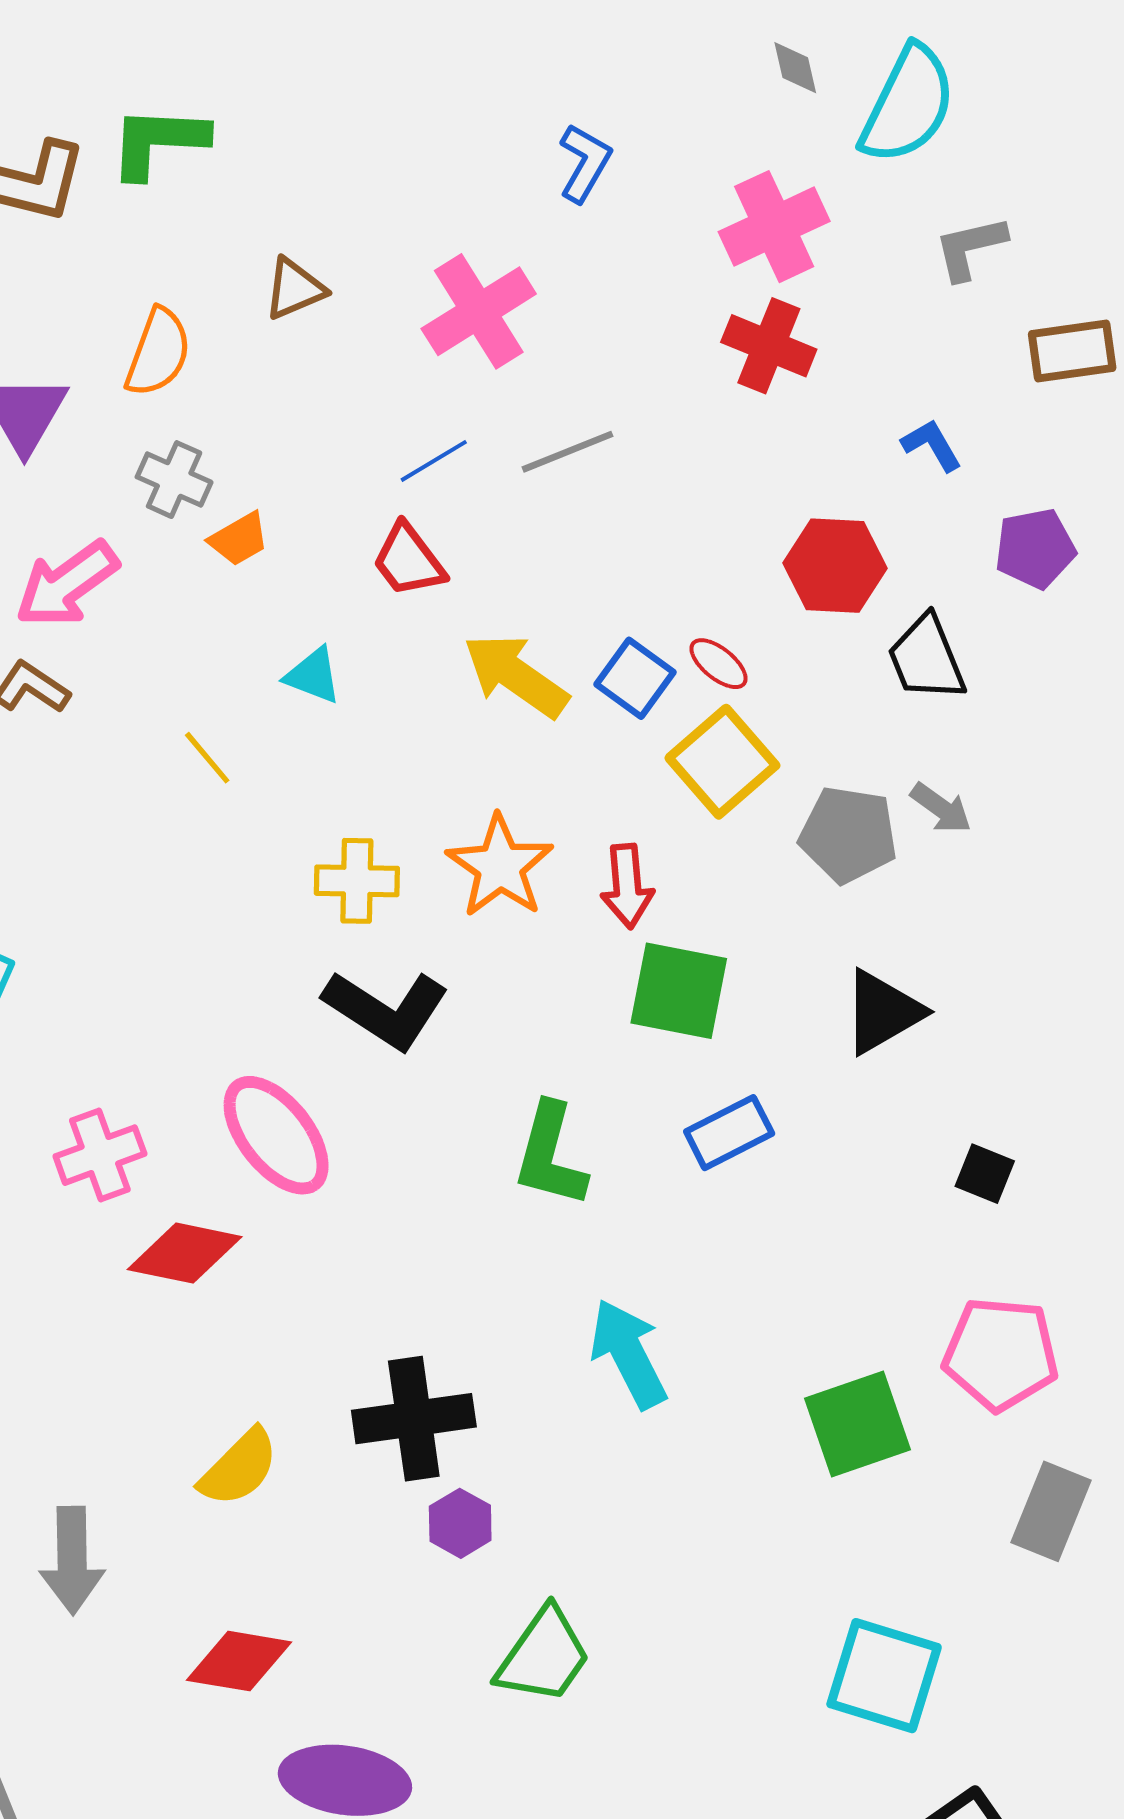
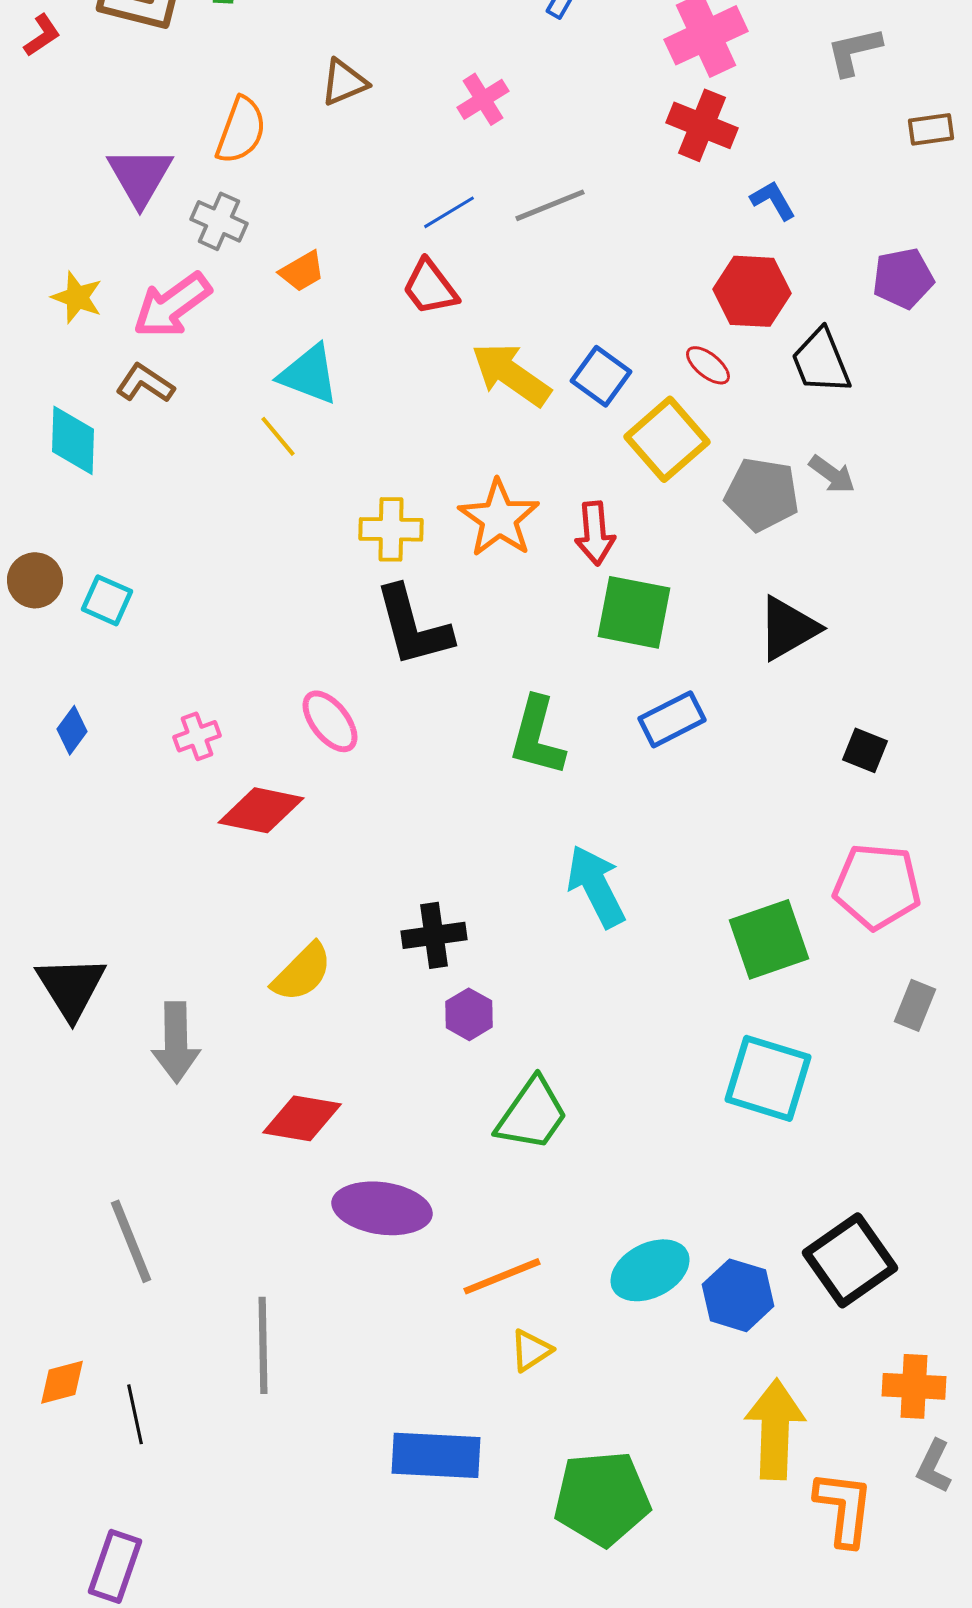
pink cross: (479, 311) -> (483, 99), size x0.6
brown rectangle: (1072, 351) -> (931, 129), size x0.7
blue L-shape: (932, 445) -> (773, 200), moved
gray cross: (174, 480) -> (219, 221), moved
red ellipse: (718, 664) -> (708, 365), moved
cyan triangle: (313, 676) -> (309, 374), moved, size x1.4
black L-shape: (386, 1009) -> (413, 626), turned 42
pink ellipse: (276, 1135) -> (330, 721), size x0.7
pink cross: (100, 1155) -> (197, 736), size x0.7
black cross: (414, 1419) -> (434, 935), size x0.7
gray rectangle: (1051, 1511) -> (915, 1005), size x0.7
cyan square: (884, 1676) -> (768, 1078), moved

